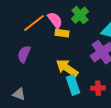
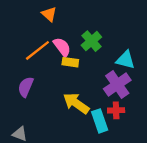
cyan rectangle: (73, 85) -> (100, 121), moved
red cross: (98, 88) -> (116, 110), moved

